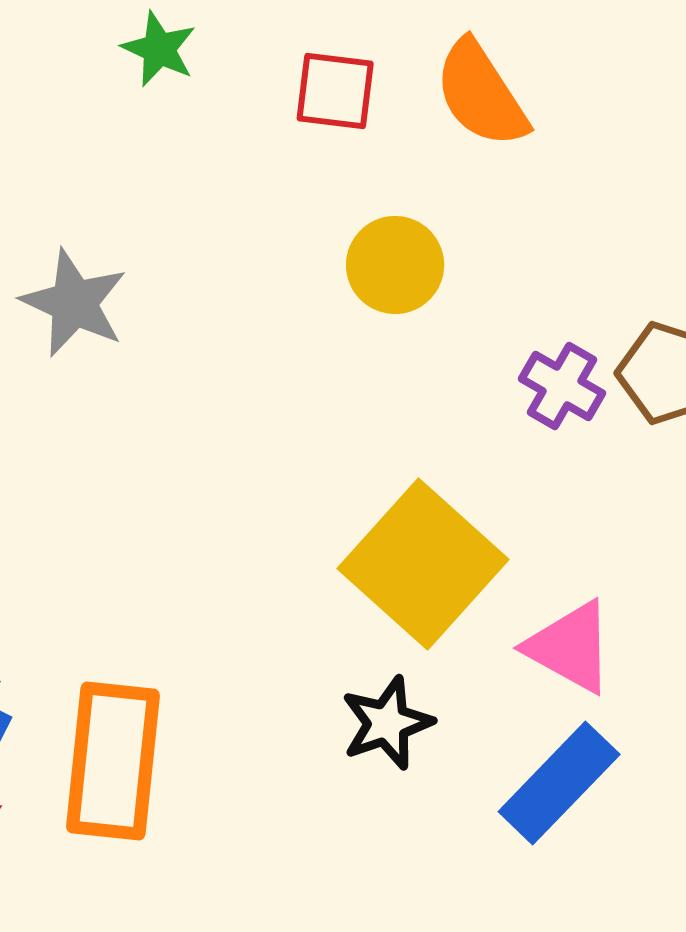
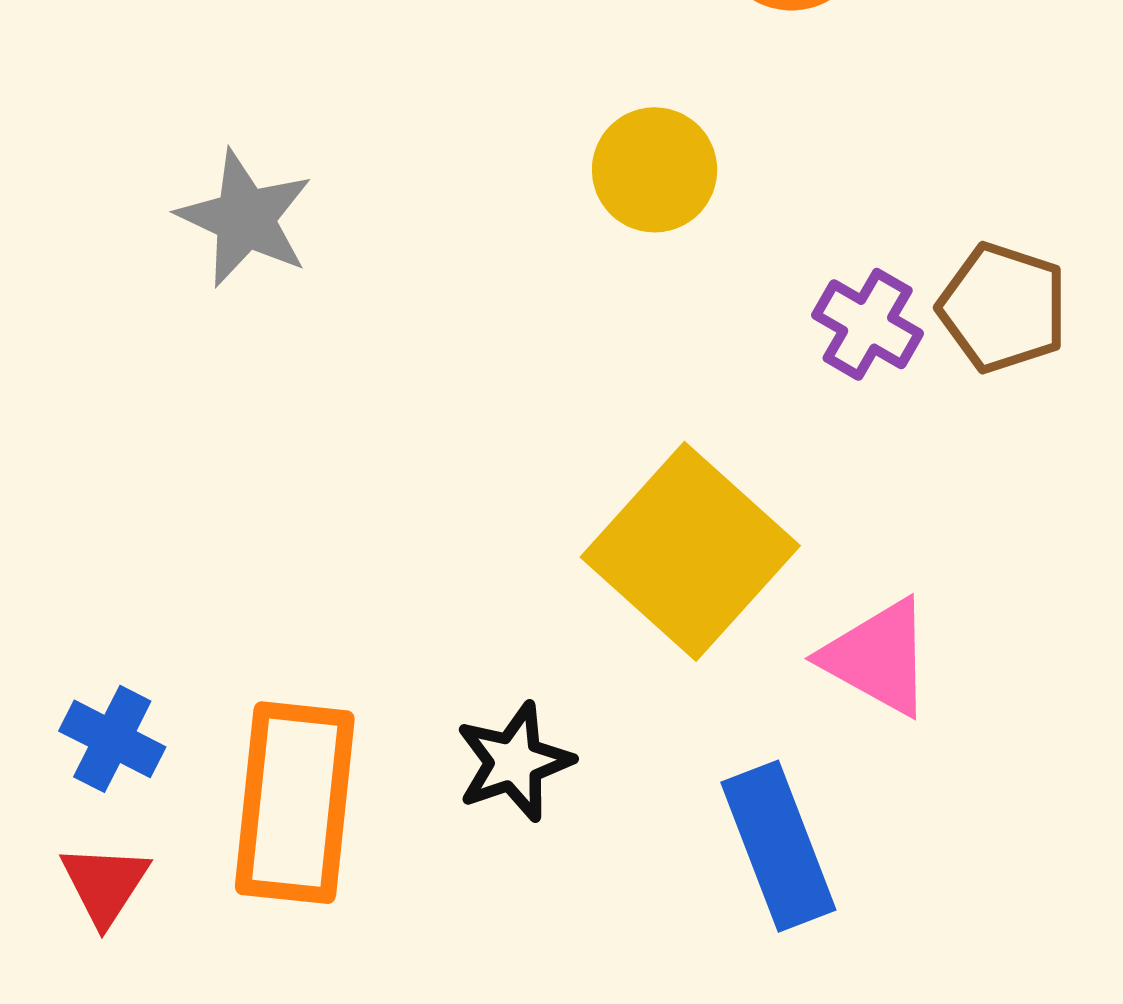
black star: (387, 723) -> (514, 762), moved
blue rectangle: (559, 783) -> (778, 846), moved, turned -65

